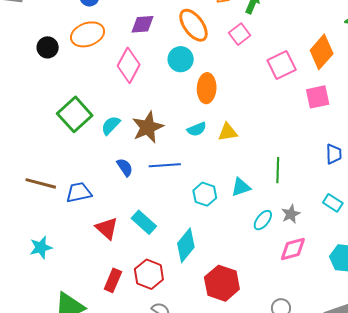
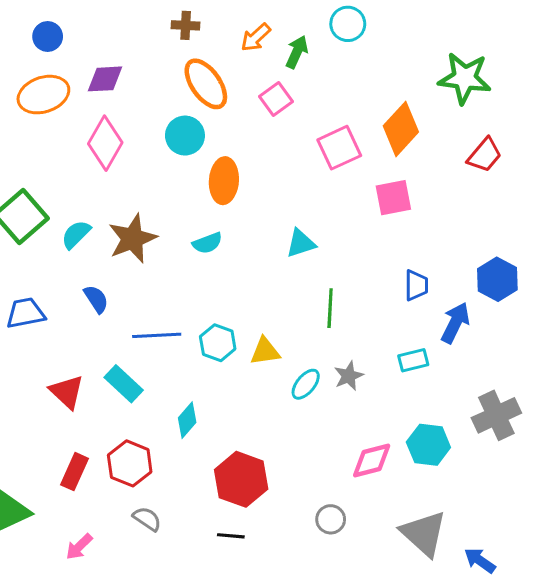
purple diamond: (142, 24) -> (105, 79), moved
yellow triangle: (228, 132) -> (265, 351), moved
blue line: (165, 165) -> (157, 335), moved
cyan triangle: (241, 187) -> (301, 243), moved
blue trapezoid: (79, 192) -> (25, 313), moved
cyan rectangle: (333, 203) -> (413, 360), turned -48
cyan diamond: (186, 245) -> (187, 420), size x0.7
pink diamond: (293, 249) -> (372, 460), moved

